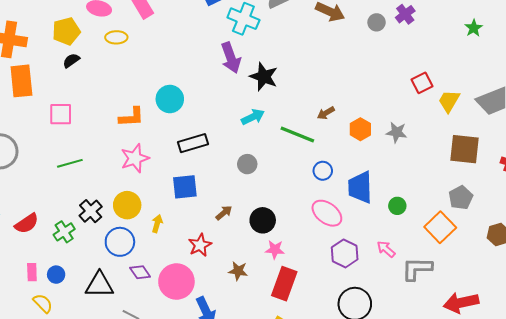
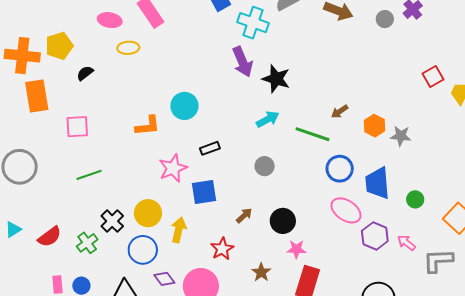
yellow pentagon: (66, 31) -> (59, 46), moved
gray star: (397, 132) -> (401, 136), moved
black rectangle: (193, 143) -> (210, 148), size x0.7
pink star: (135, 158) -> (173, 168), moved
blue circle: (323, 171) -> (340, 169), size x1.4
yellow arrow: (157, 224) -> (179, 230), size x1.4
purple hexagon: (345, 253) -> (375, 236), moved
brown star: (238, 271) -> (261, 272), turned 30

